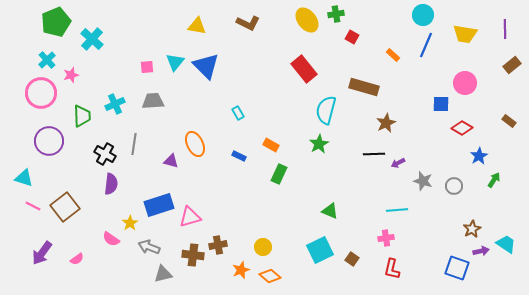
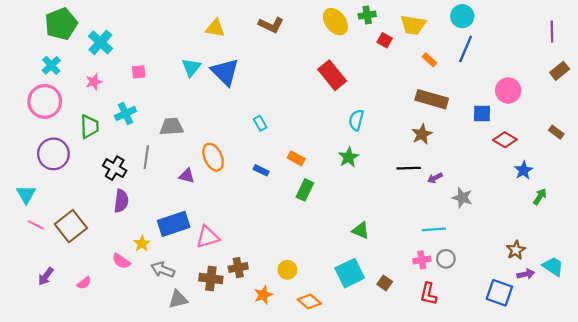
yellow trapezoid: (465, 34) -> (413, 25), moved
pink square: (147, 67) -> (139, 72), moved
pink star: (71, 75) -> (94, 82), moved
brown rectangle: (364, 87) -> (432, 99), moved
gray trapezoid: (153, 101) -> (171, 127), moved
cyan semicircle: (326, 110) -> (356, 120), size x0.7
cyan triangle: (24, 178) -> (26, 194), turned 42
gray circle: (454, 186) -> (446, 259), moved
purple arrow: (42, 253) -> (46, 276), size x0.7
orange diamond: (270, 276) -> (309, 301), moved

